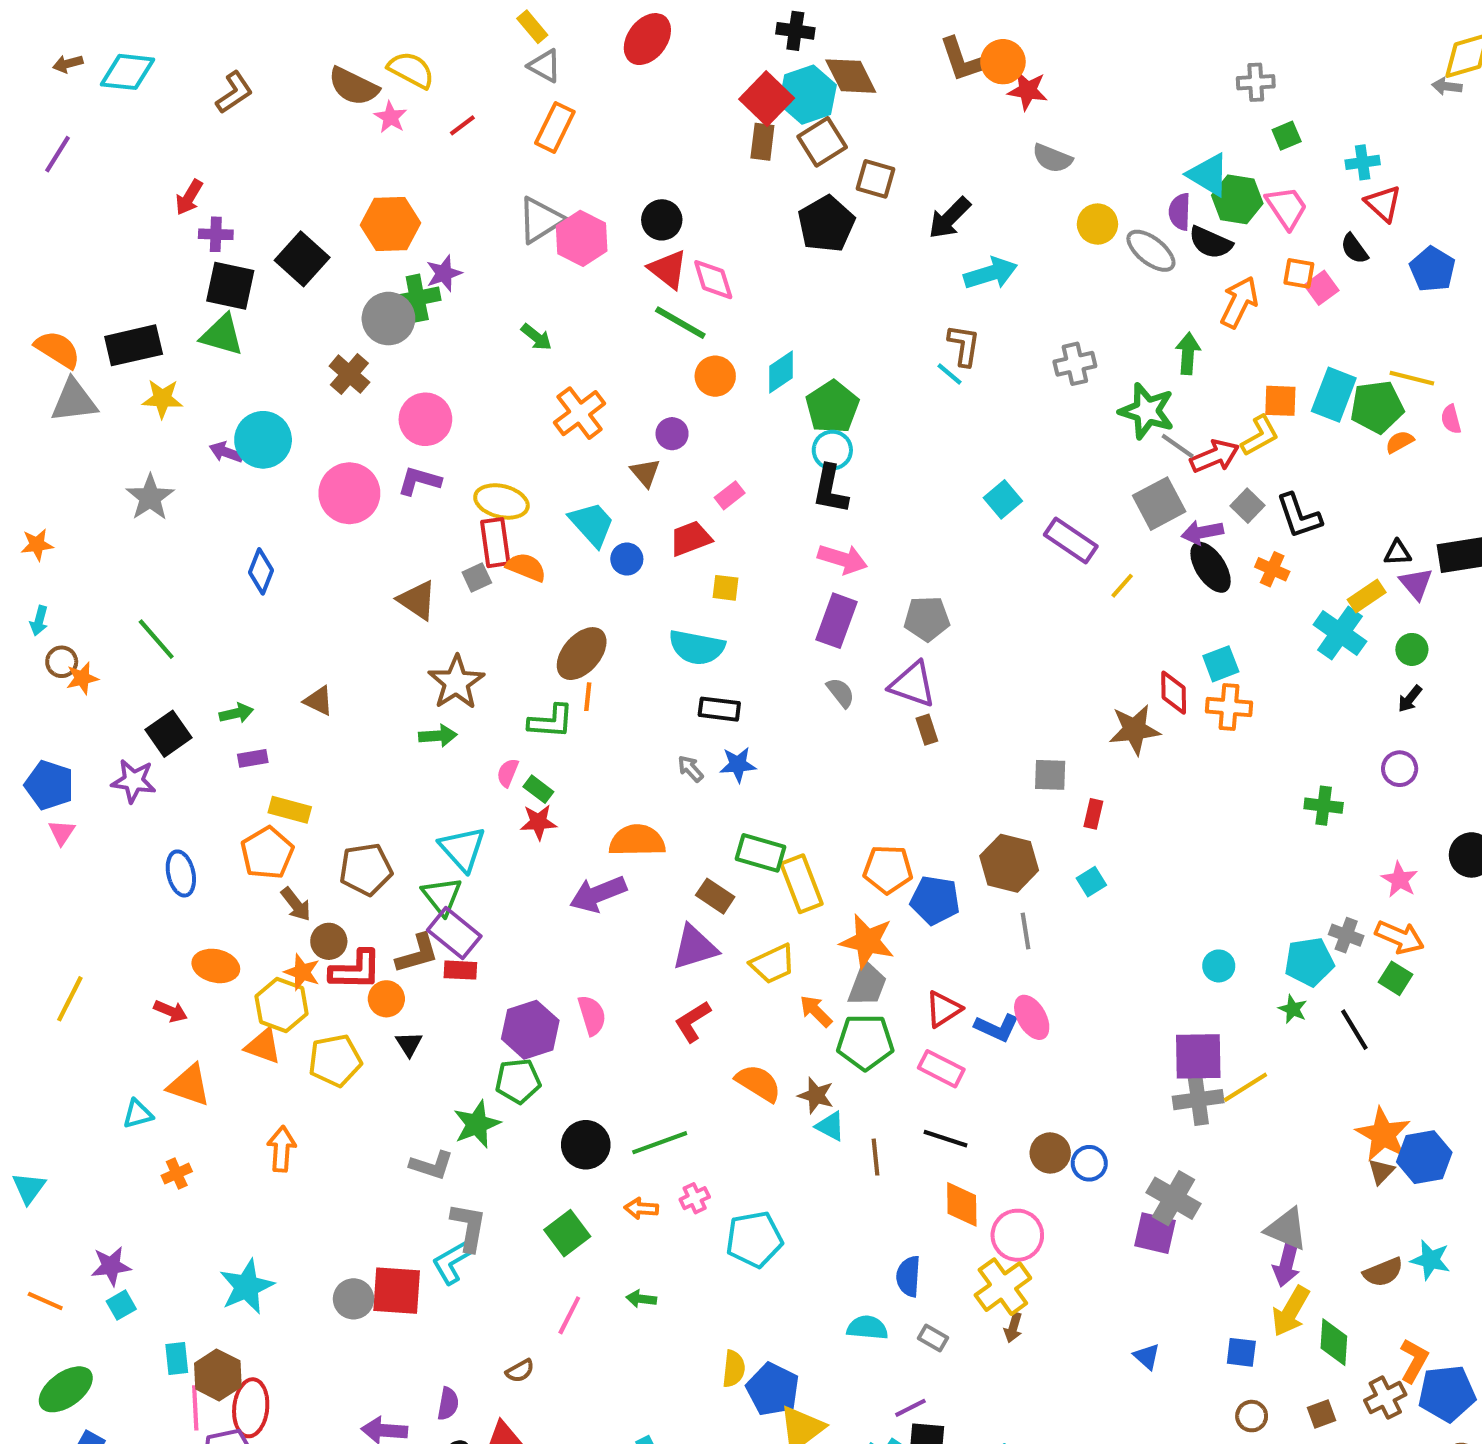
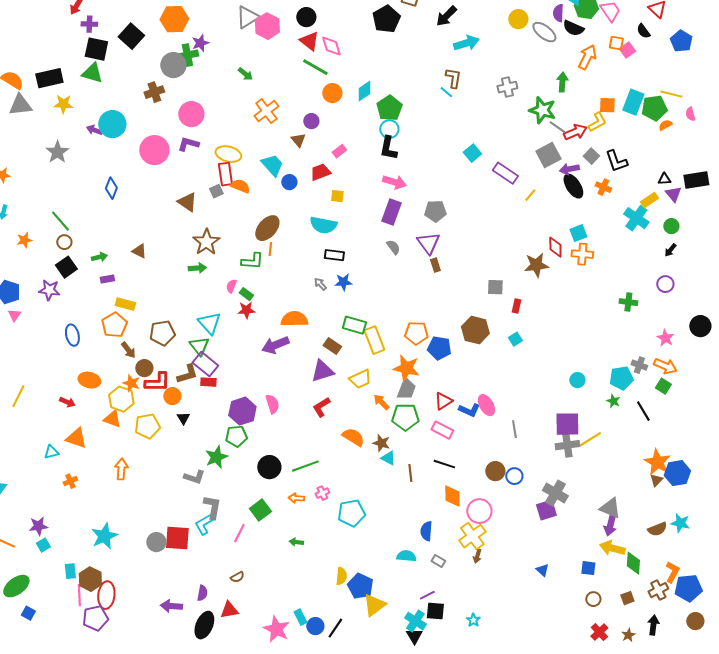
brown cross: (349, 374) -> (154, 92), turned 30
brown circle: (62, 662) -> (64, 242), moved
purple triangle: (913, 684) -> (428, 243), turned 35
gray line: (1026, 931) -> (514, 429), moved
purple square: (1155, 1233) -> (546, 510), turned -30
yellow arrow: (1291, 1311) -> (612, 548), turned 75
pink line: (569, 1315) -> (239, 533), moved

